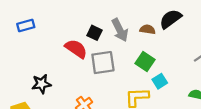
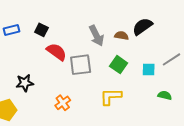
black square: (95, 33) -> (41, 30), moved
cyan square: (160, 81) -> (149, 69), moved, turned 32

